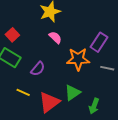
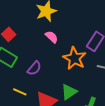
orange star: (78, 59) -> (74, 58), turned 30

